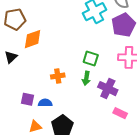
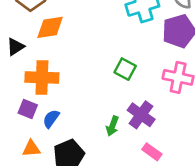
orange cross: (58, 76) -> (42, 78), moved, size x1.6
green arrow: (86, 78) -> (112, 126), moved
blue semicircle: (45, 103) -> (51, 119), turned -64

